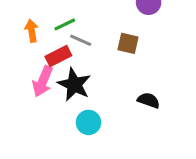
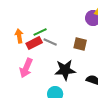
red rectangle: (58, 56) -> (34, 43), moved
black star: (74, 84) -> (65, 70), moved, turned -30

